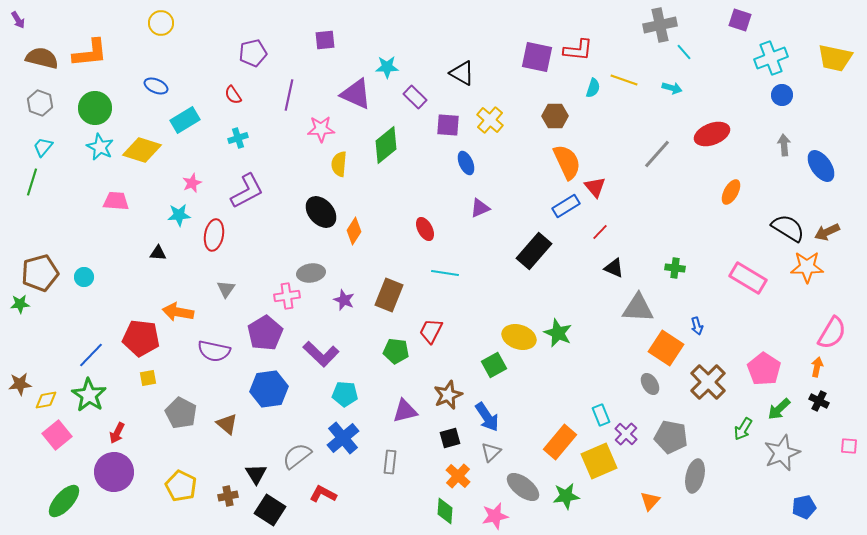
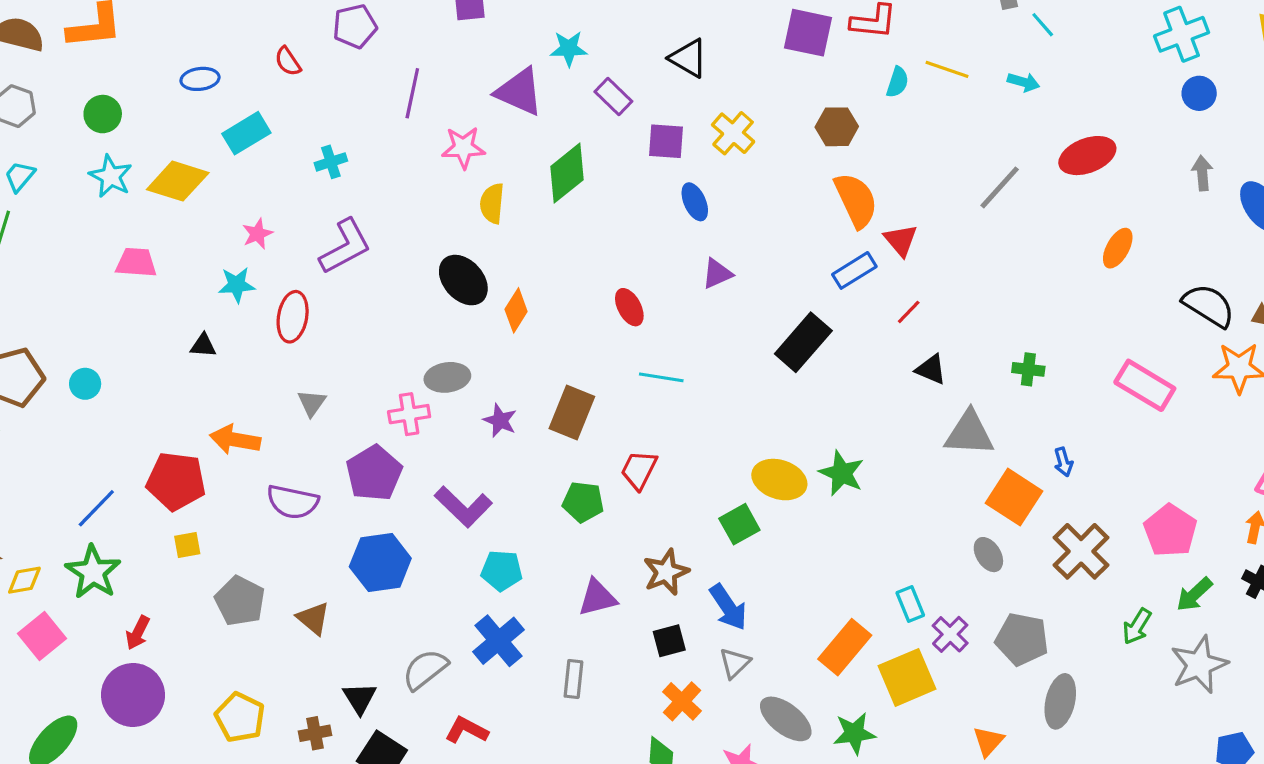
blue ellipse: (156, 86) -> (200, 79), turned -30
red semicircle: (233, 95) -> (288, 61), moved
green circle: (95, 108) -> (103, 114), size x0.7

